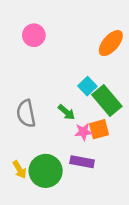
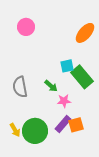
cyan square: (87, 86) -> (67, 66), turned 32
orange square: (99, 129) -> (76, 125), moved
purple rectangle: (82, 162) -> (63, 124), turned -60

